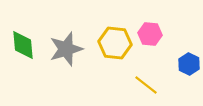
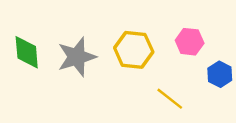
pink hexagon: (150, 34) -> (190, 42), moved

